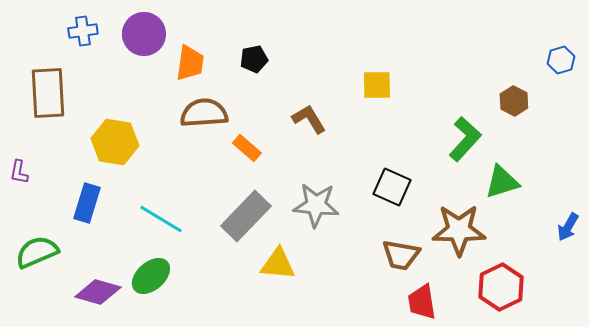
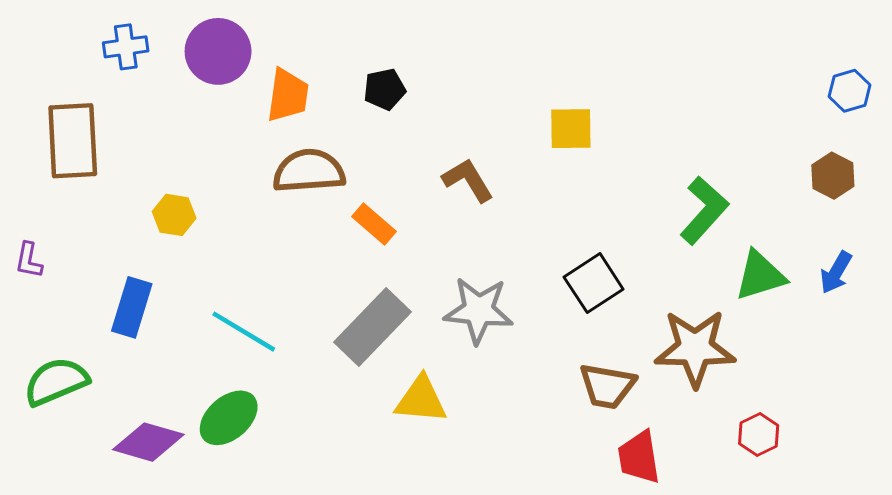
brown hexagon: (514, 101) -> (833, 176), moved
yellow hexagon: (115, 142) -> (174, 215), size x0.6
black square: (392, 187) -> (594, 283), turned 33
blue arrow: (568, 227) -> (836, 272), moved
red hexagon: (501, 287) -> (759, 435), size x0.6

